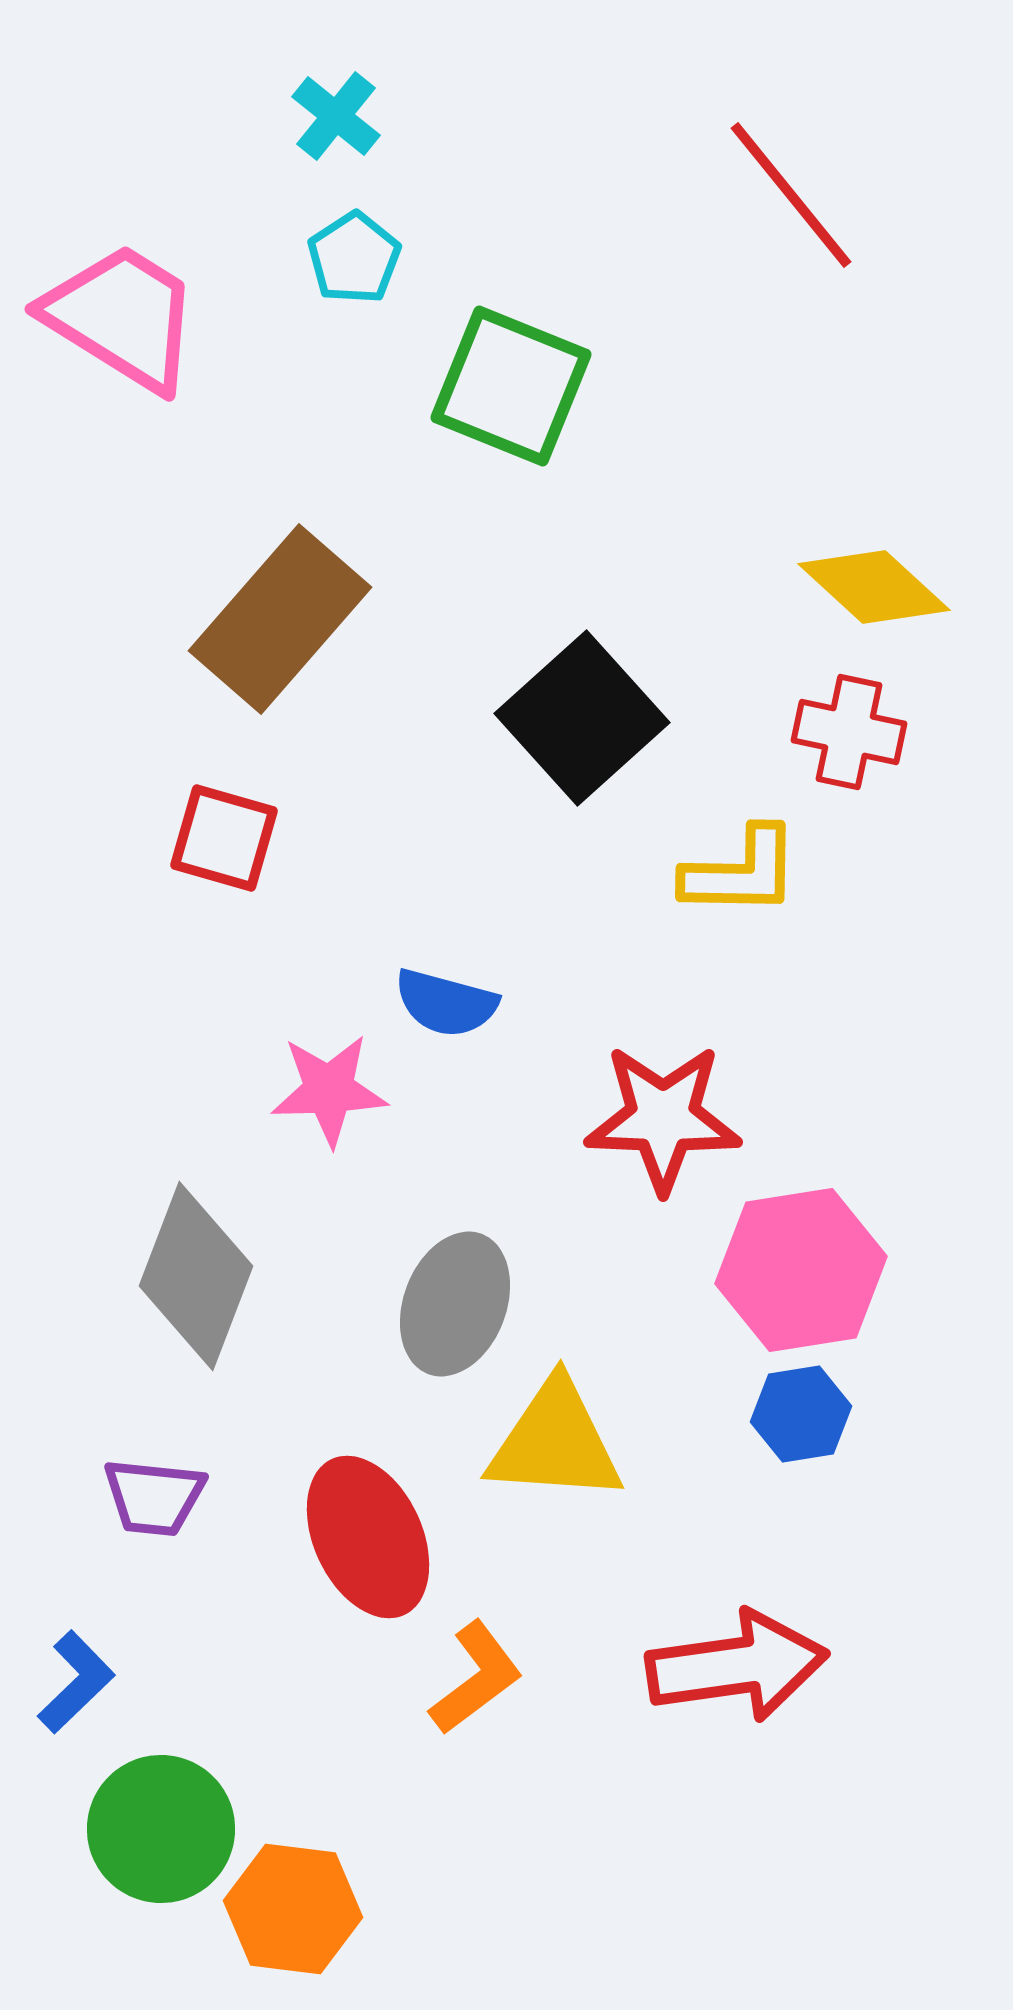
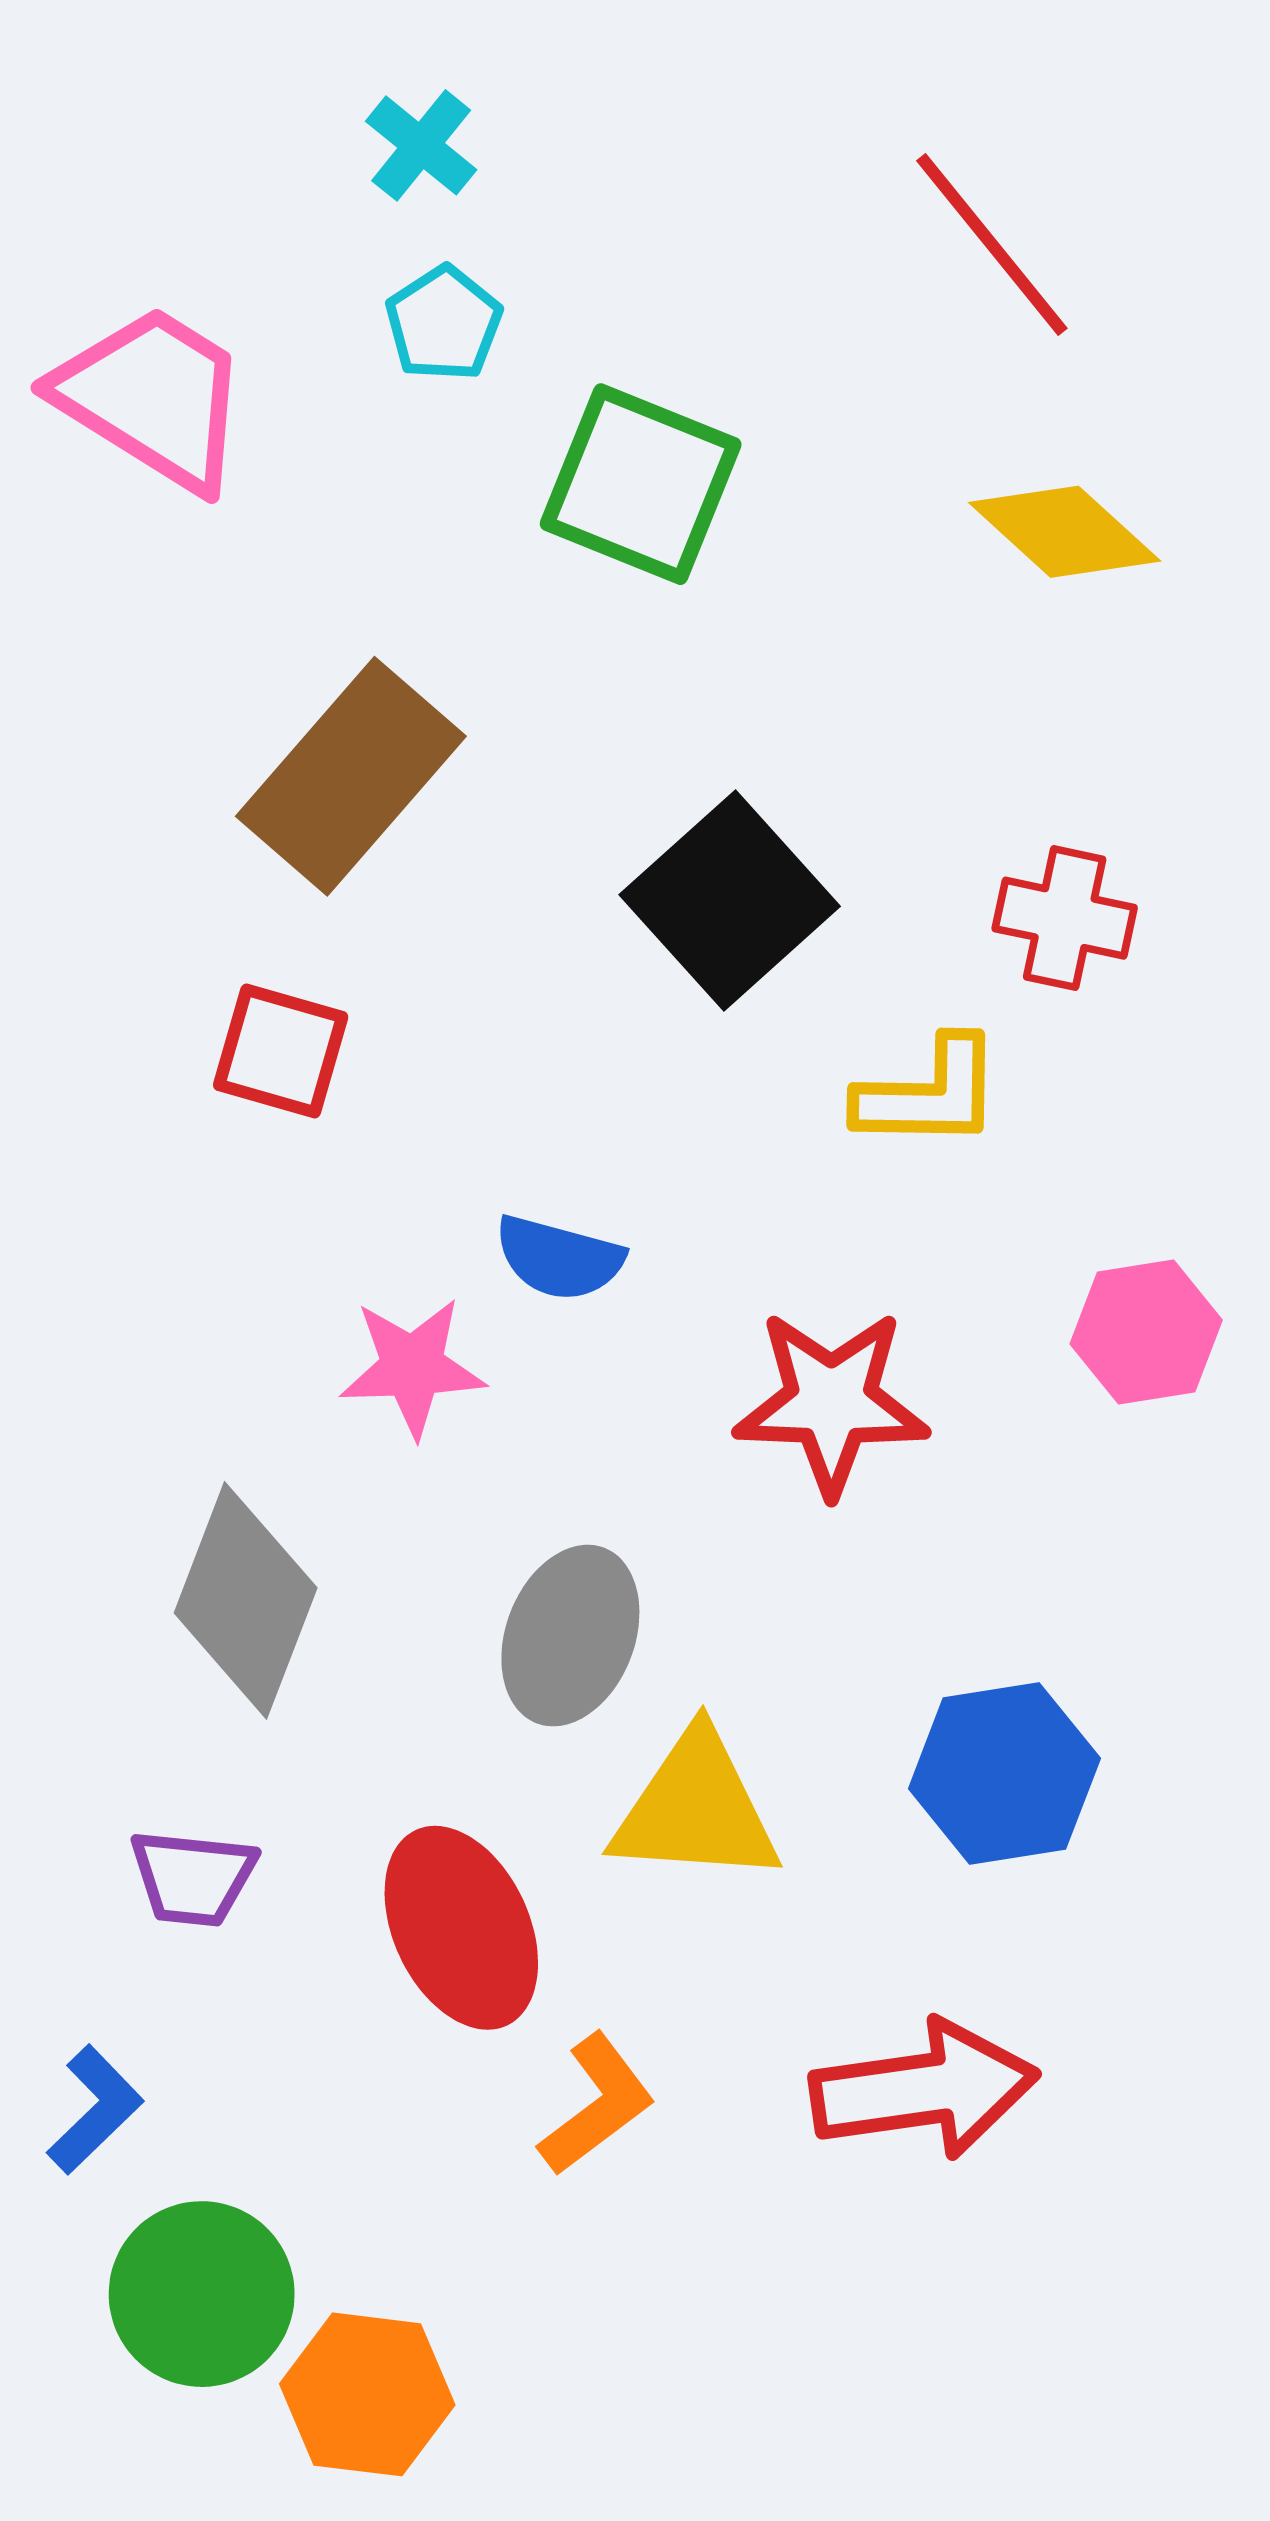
yellow diamond: (874, 587) -> (1065, 532), moved
pink hexagon: (801, 1270) -> (1146, 1332), moved, size x0.7
blue hexagon: (801, 1414) -> (1004, 1774), size x1.5

